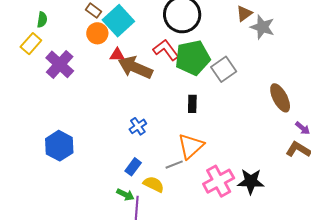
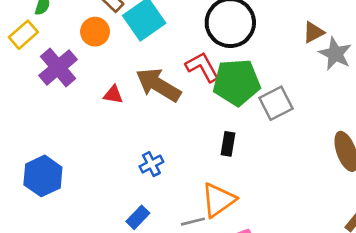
orange circle: (97, 33) -> (95, 32), moved
red triangle: (117, 55) -> (113, 95), moved

